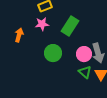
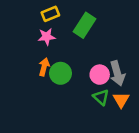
green rectangle: (70, 26) -> (85, 25), moved
orange arrow: (19, 35) -> (44, 67), moved

